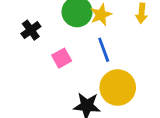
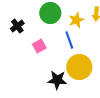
yellow star: (101, 15) -> (76, 20), moved

